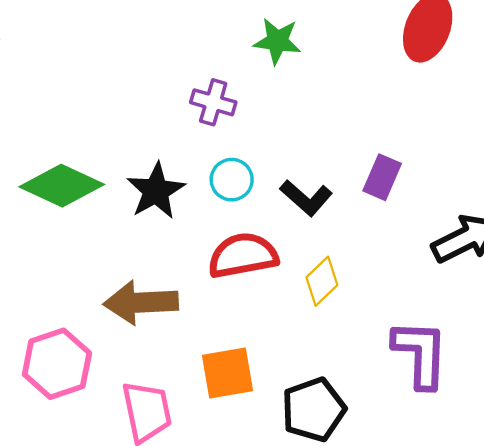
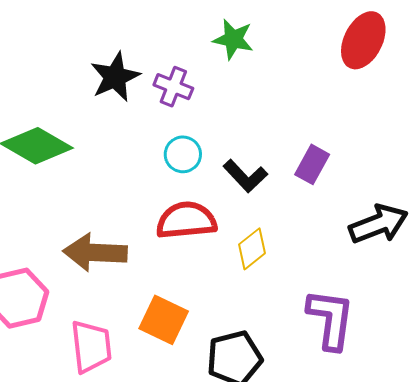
black star: (156, 191) -> (115, 77), moved
orange square: (227, 373) -> (164, 320), turned 30

